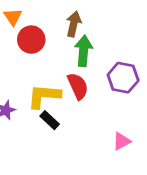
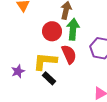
red circle: (31, 40) -> (52, 31), moved

